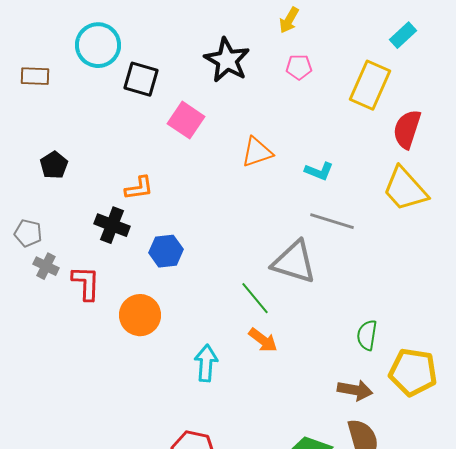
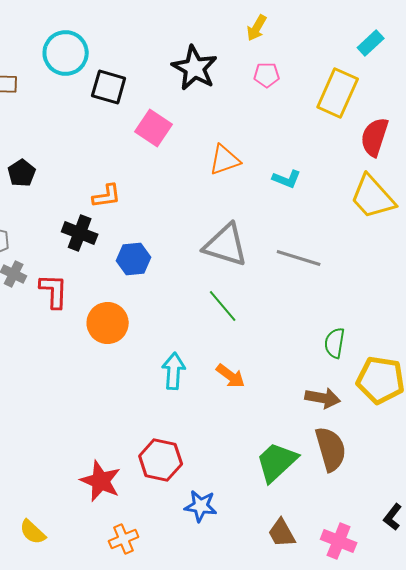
gray line: (332, 221) -> (299, 258), moved
gray triangle: (294, 262) -> (226, 245), moved
orange arrow: (263, 340) -> (231, 376), moved

